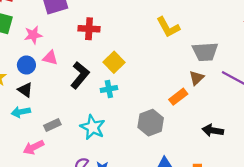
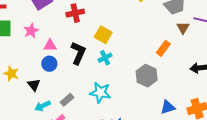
blue circle: (26, 65) -> (49, 64), moved
brown triangle: (197, 78) -> (183, 28), moved
black triangle: (25, 90) -> (34, 85), moved, turned 32
cyan arrow: (21, 112) -> (43, 106), moved

